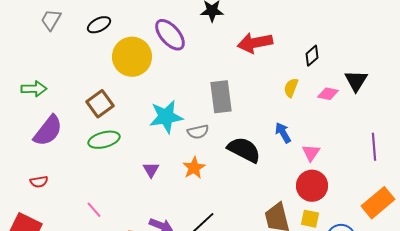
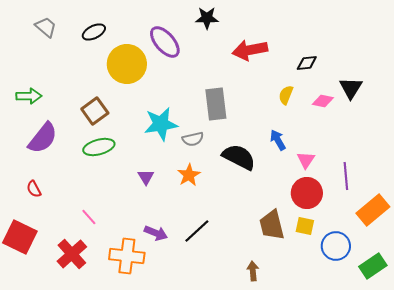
gray trapezoid: (51, 20) -> (46, 27), turned 100
black diamond: (312, 56) -> (307, 63), turned 35
purple line: (374, 147) -> (346, 176), moved
red semicircle: (39, 182) -> (34, 189), turned 72

